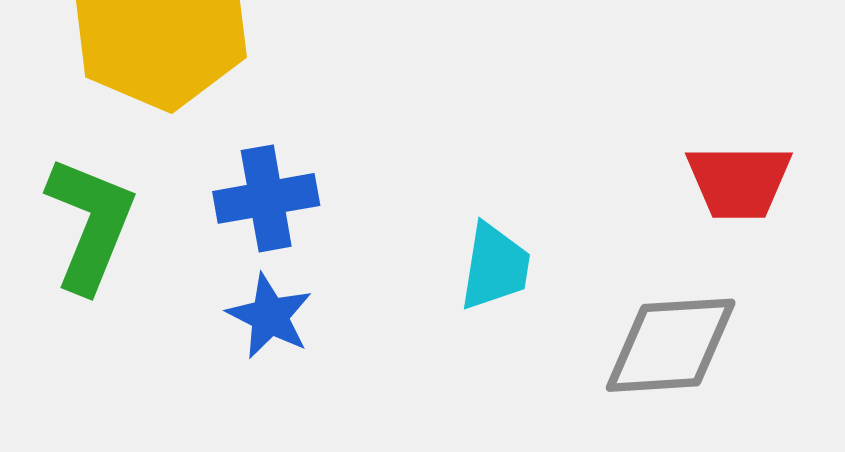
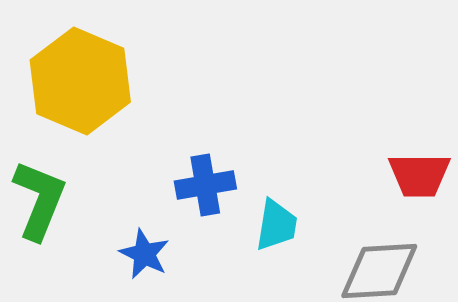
blue cross: (266, 198) -> (205, 185), moved

